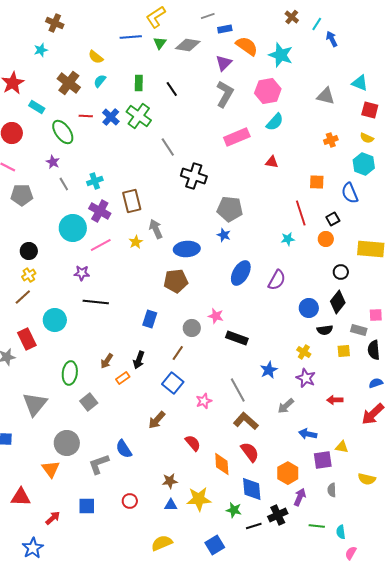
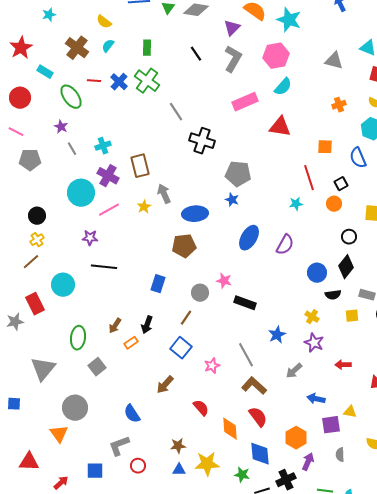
black line: (172, 89) -> (196, 54), moved
red triangle: (272, 162) -> (280, 127), size x1.6
gray L-shape: (99, 464) -> (119, 446), moved

